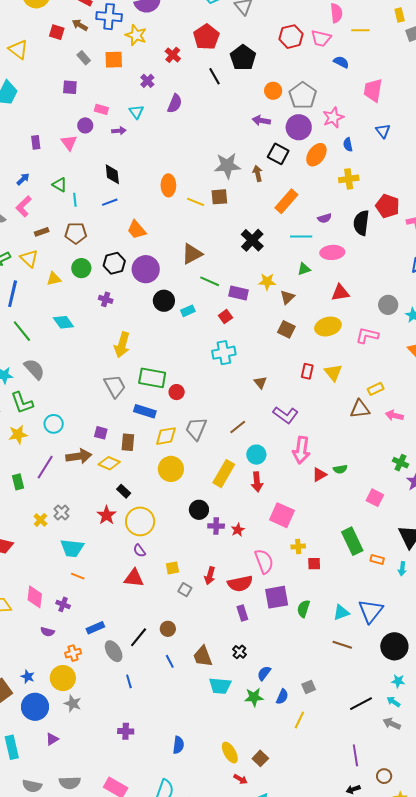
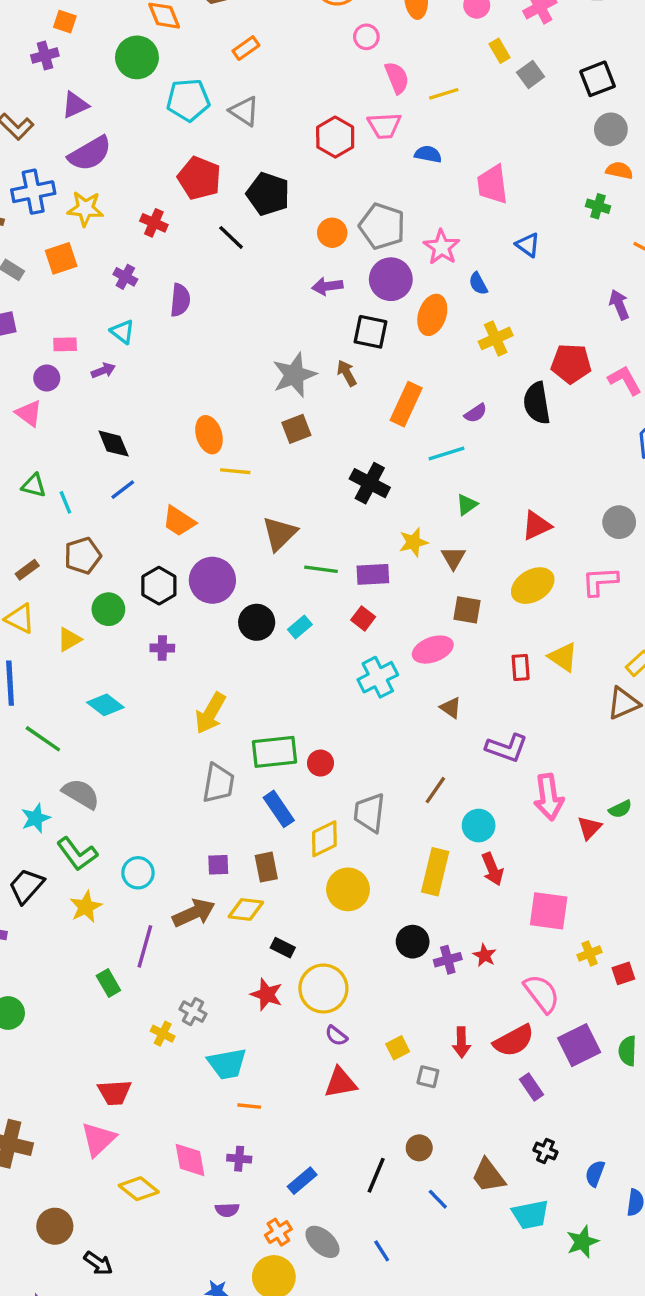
yellow line: (196, 202) -> (235, 471), moved
pink ellipse: (332, 252) -> (433, 650), moved
yellow arrow: (122, 345) -> (210, 713), turned 30
gray trapezoid: (115, 386) -> (218, 783), turned 55
blue rectangle: (145, 411) -> (279, 809), turned 55
gray ellipse: (114, 651) -> (322, 1242), moved
green star: (254, 697) -> (582, 1242), moved

